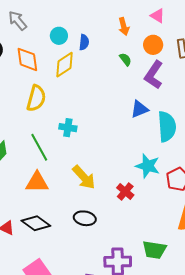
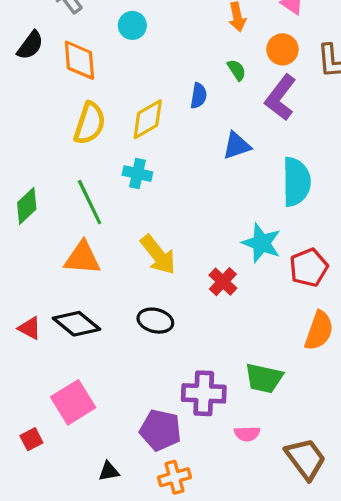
blue semicircle: (84, 42) -> (199, 96), moved
yellow diamond: (65, 65) -> (148, 119), moved
blue triangle: (139, 109) -> (237, 146), moved

